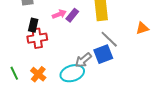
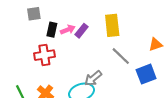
black rectangle: (33, 25) -> (52, 30), moved
blue square: (103, 54) -> (146, 74), moved

